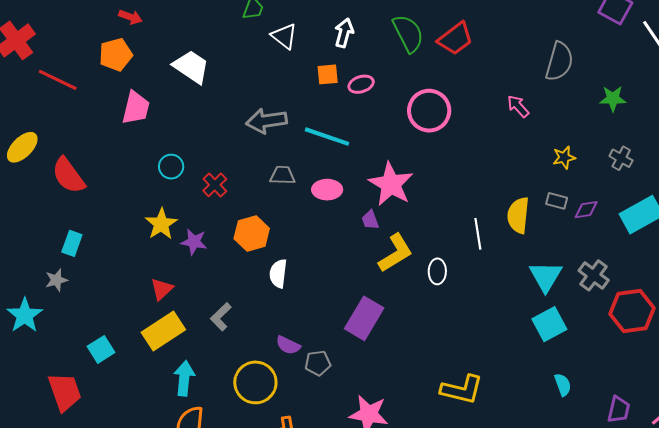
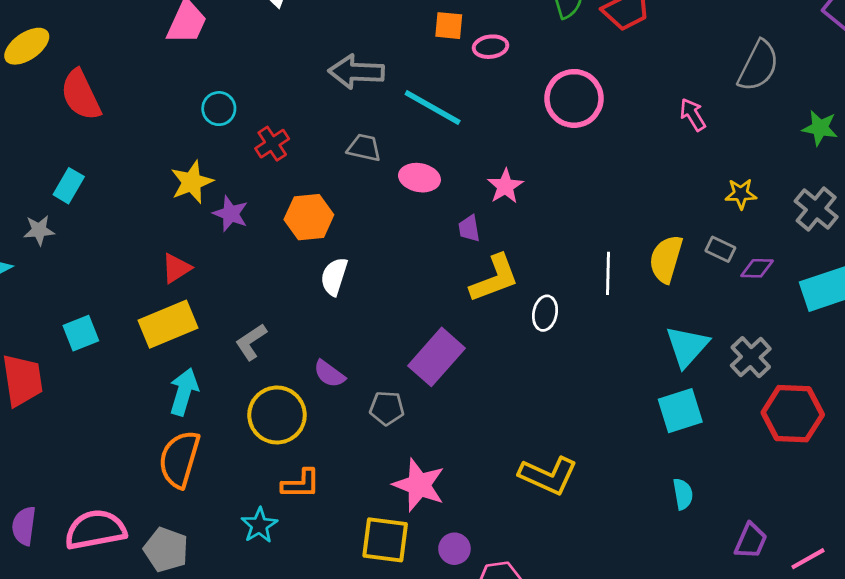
gray cross: (621, 158) -> (816, 209), size x1.4
pink star: (391, 184) -> (505, 186), size x0.6
gray L-shape: (221, 317) -> (251, 342), moved
gray pentagon: (318, 363) -> (387, 408), moved

